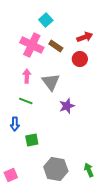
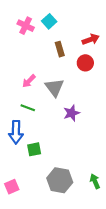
pink cross: (32, 45) -> (26, 26), moved, size x0.7
brown rectangle: (56, 46) -> (60, 49), turned 40
pink arrow: (27, 76) -> (29, 81), turned -136
blue arrow: (15, 124) -> (16, 132), size x1.5

